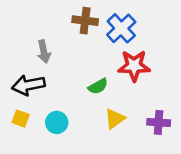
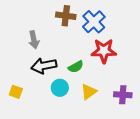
black arrow: (28, 85) -> (44, 66), moved
cyan circle: (57, 122) -> (60, 88), moved

